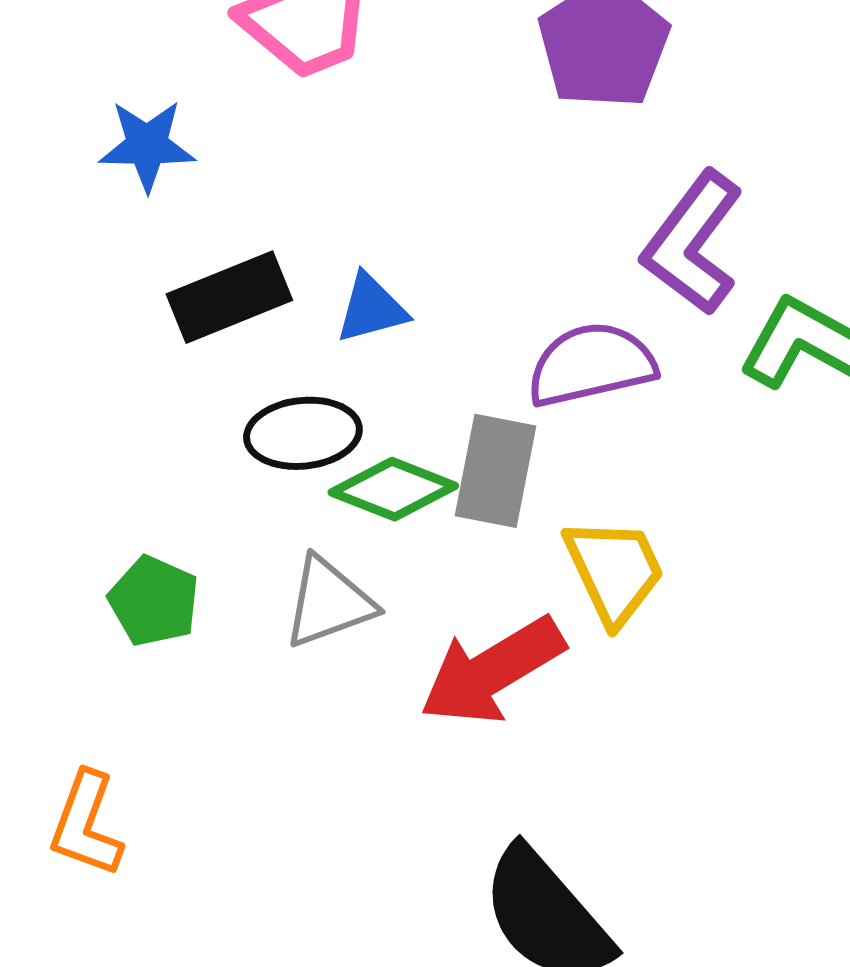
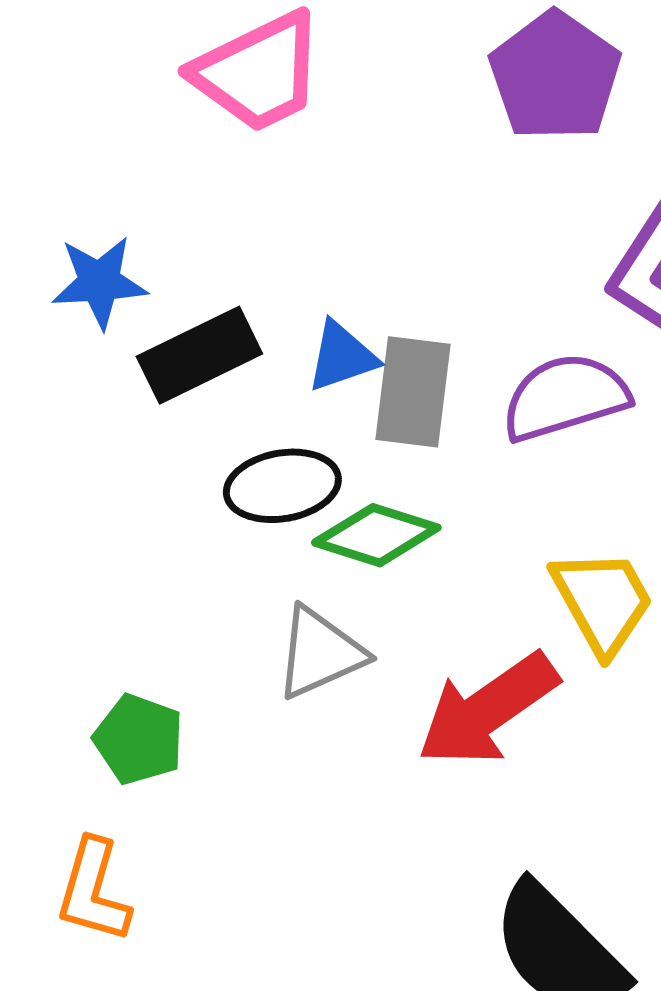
blue star: (147, 145) -> (99, 282), moved
gray rectangle: (495, 471) -> (413, 392), moved
green pentagon: (154, 601) -> (139, 739), moved

